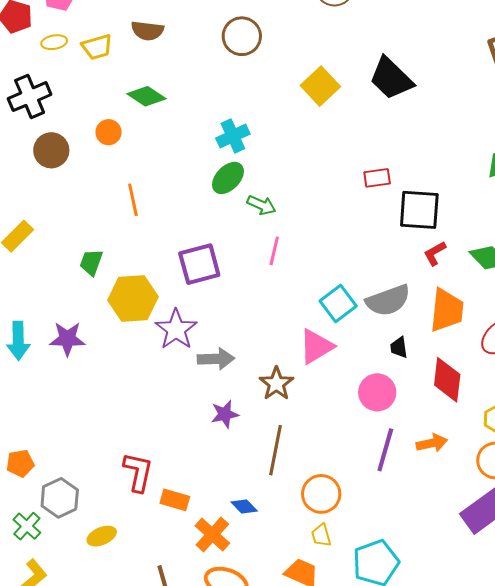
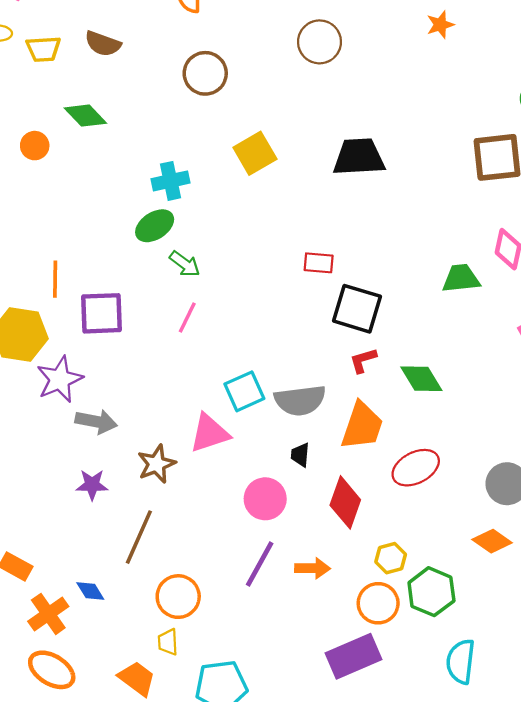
black trapezoid: (391, 78) -> (359, 157), turned 120
yellow square: (320, 86) -> (255, 153), moved
orange line: (133, 200) -> (55, 279), moved

